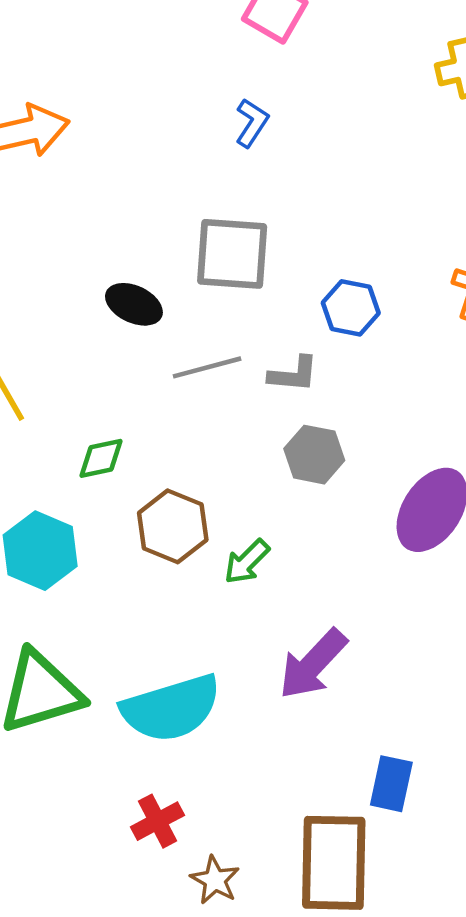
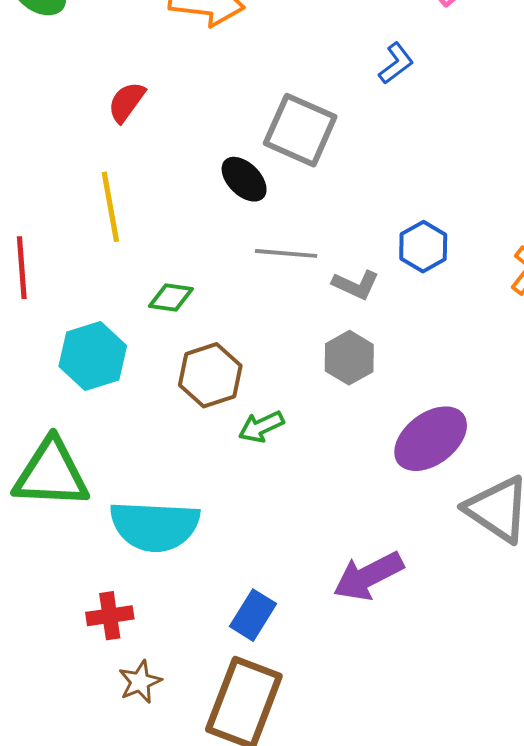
gray square: (232, 254) -> (300, 130), moved
purple arrow: (313, 664) -> (368, 576), moved
blue rectangle: (391, 784) -> (253, 615), moved

